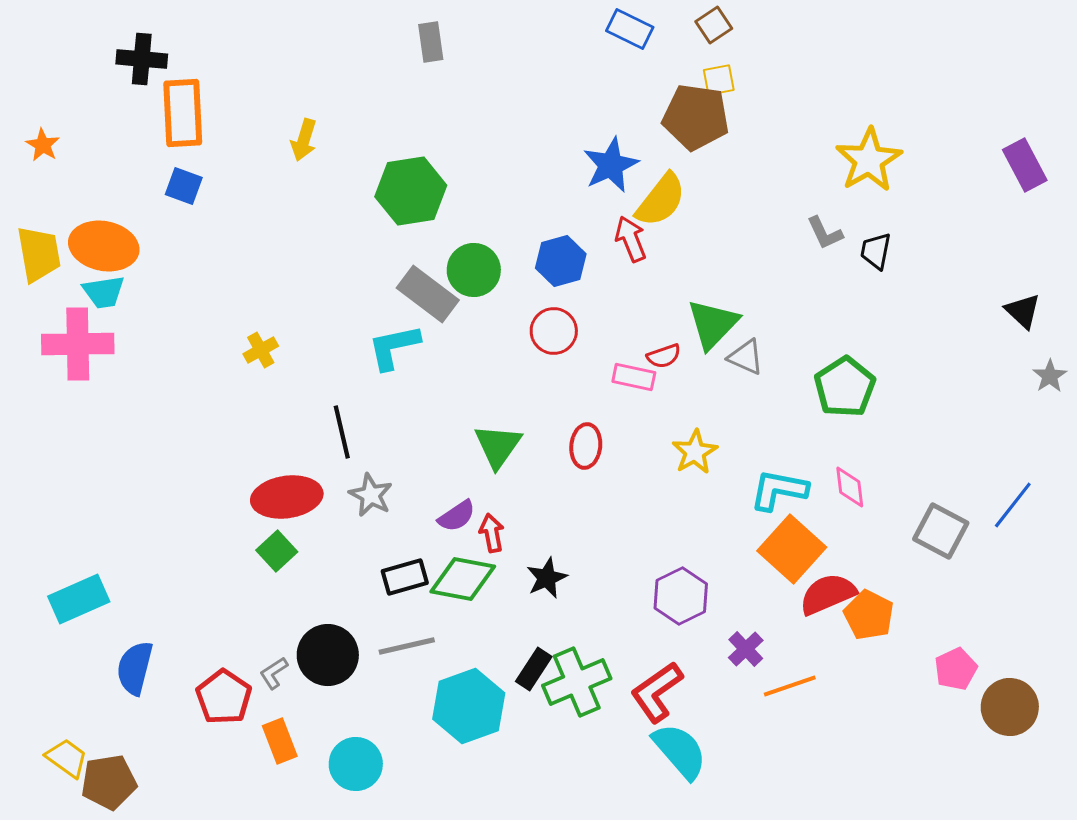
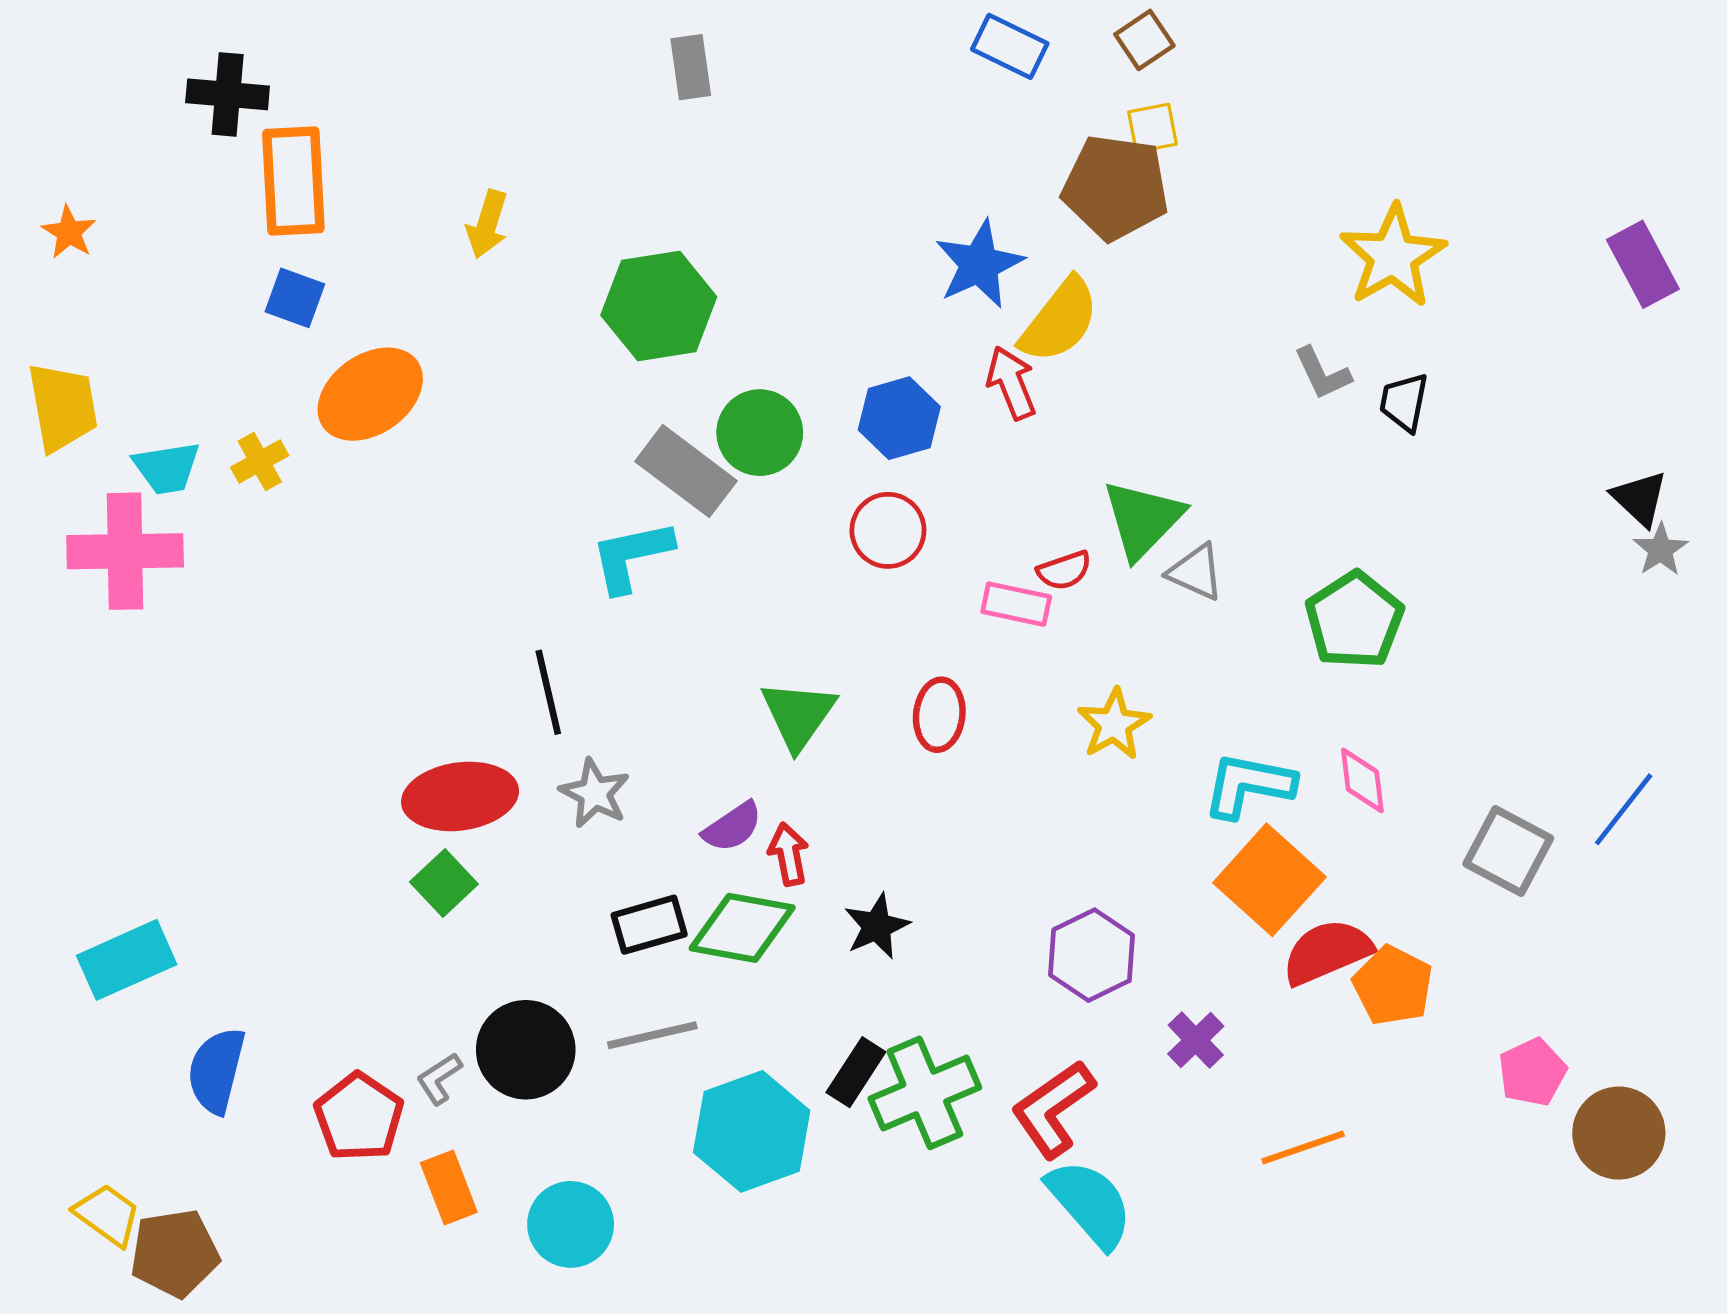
orange ellipse: (104, 246) -> (370, 394), moved, turned -46
yellow cross: (261, 350) -> (260, 461), moved
gray star: (1050, 376) -> (1661, 550), moved
orange line: (790, 686) -> (1303, 1147), moved

